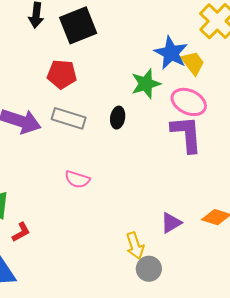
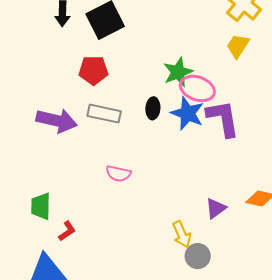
blue star: (171, 53) -> (187, 113), moved
yellow trapezoid: (193, 63) -> (238, 46), moved, turned -104
pink ellipse: (189, 102) -> (197, 88), moved

